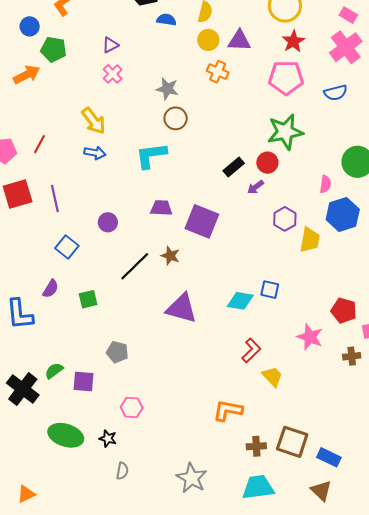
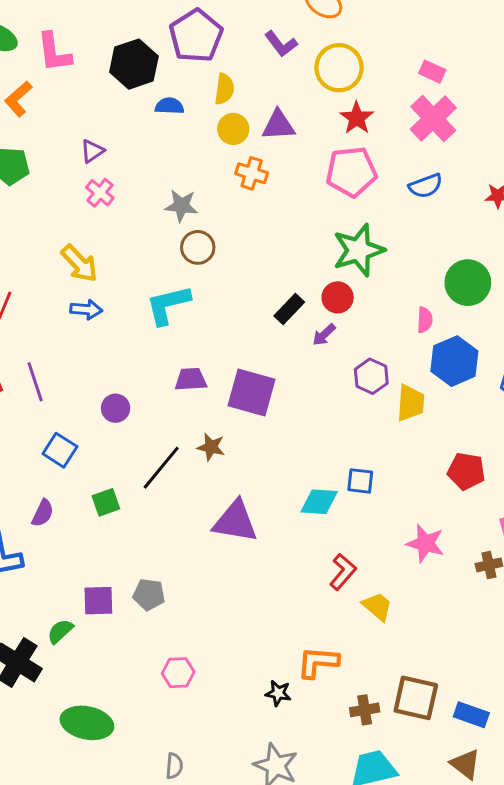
green square: (88, 299) -> (106, 502), moved
red pentagon: (344, 311) -> (466, 471), moved
purple square: (83, 381) -> (98, 601), moved
black star: (108, 438) -> (278, 693), moved

